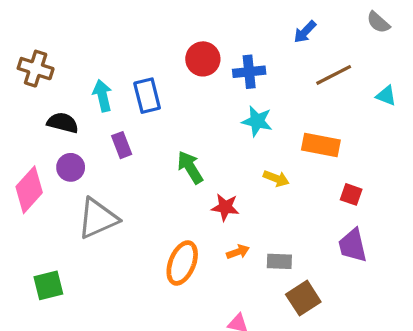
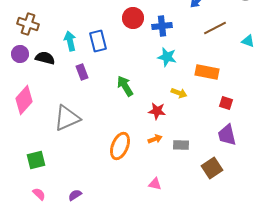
purple circle: (71, 167) -> (20, 54), moved
red star: (225, 207) -> (157, 111), moved
brown square: (303, 298) -> (212, 168), moved

